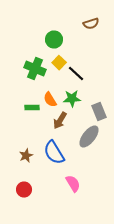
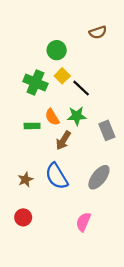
gray ellipse: (89, 136) -> (99, 177), moved
pink semicircle: (73, 184) -> (83, 222), moved, turned -126

